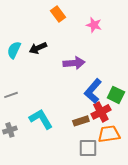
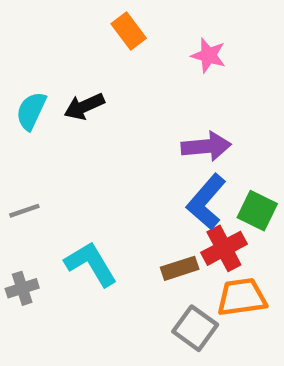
purple arrow: (74, 63) -> (206, 146), moved
gray square: (88, 148) -> (195, 328), turned 36

